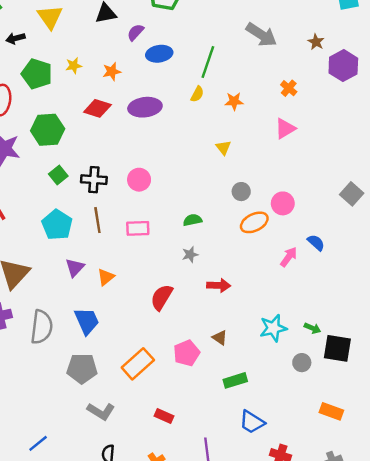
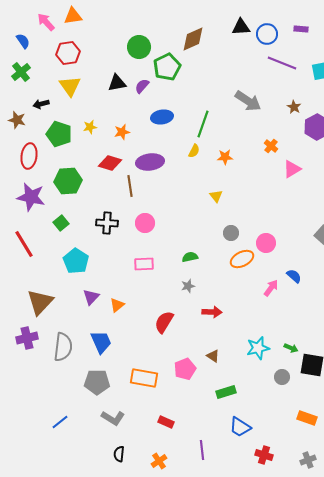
purple semicircle: (135, 32) -> (142, 86), moved
pink triangle: (285, 129) -> (292, 169), moved
green square: (58, 175) -> (61, 223), moved
brown line: (97, 220) -> (130, 186), moved
orange rectangle: (138, 364) -> (144, 378), turned 52
blue line: (38, 443) -> (60, 422), moved

